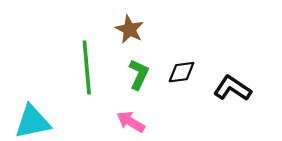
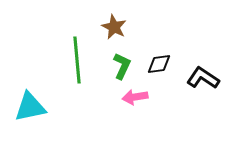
pink arrow: (131, 122) -> (135, 97), moved, turned -40

